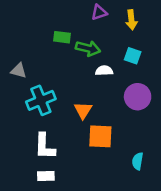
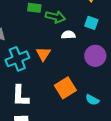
orange triangle: (83, 110) -> (43, 54), moved
orange square: (100, 136) -> (65, 88), turned -35
cyan semicircle: (138, 161) -> (92, 100), moved, turned -72

